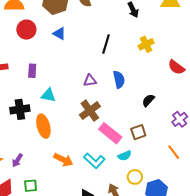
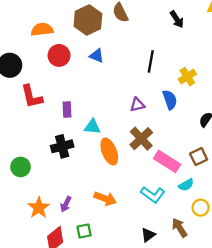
yellow cross: (146, 44) -> (187, 77), moved
purple rectangle: (32, 71) -> (67, 109), moved
orange ellipse: (43, 126) -> (109, 151), moved
orange arrow: (63, 160) -> (105, 199), moved

